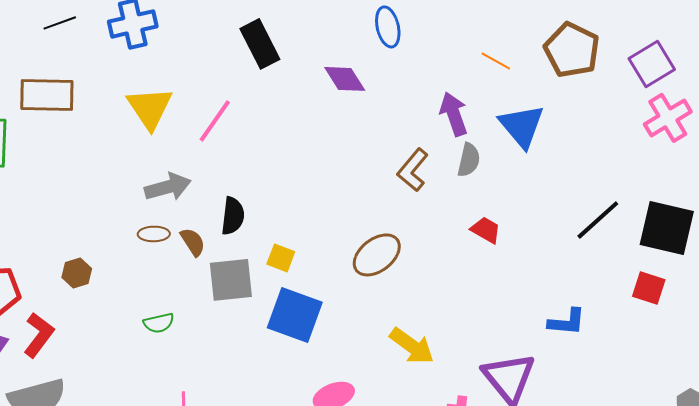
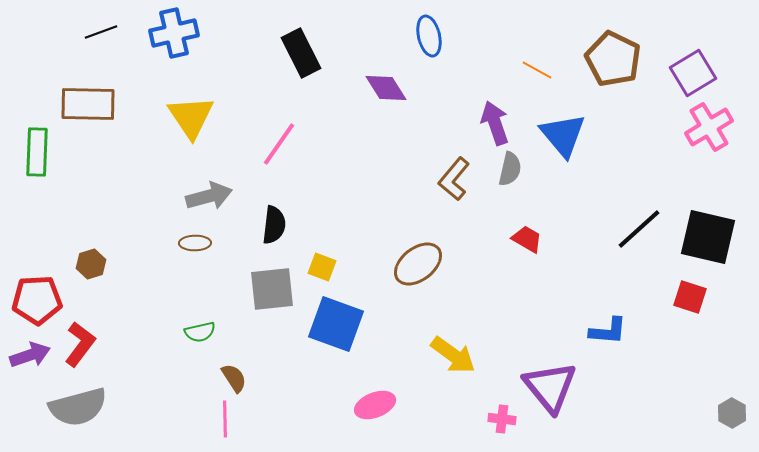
pink line: (215, 121) -> (279, 144), moved
brown semicircle: (193, 242) -> (234, 378), moved
brown hexagon: (77, 273) -> (91, 264), moved

